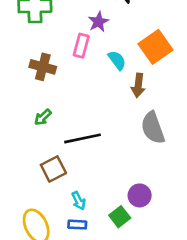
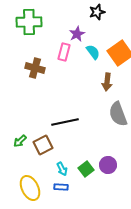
cyan semicircle: (117, 60) -> (93, 52), moved
green arrow: (43, 117) -> (20, 141), moved
green square: (120, 217) -> (86, 169), moved

